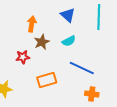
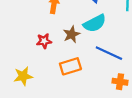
cyan semicircle: (69, 41) -> (95, 23), size x1.5
brown star: (42, 42) -> (72, 34), moved

